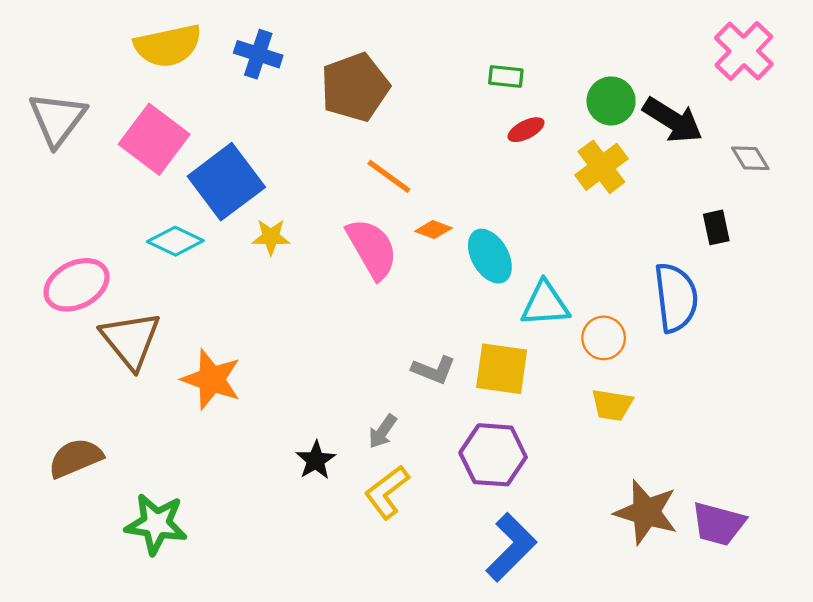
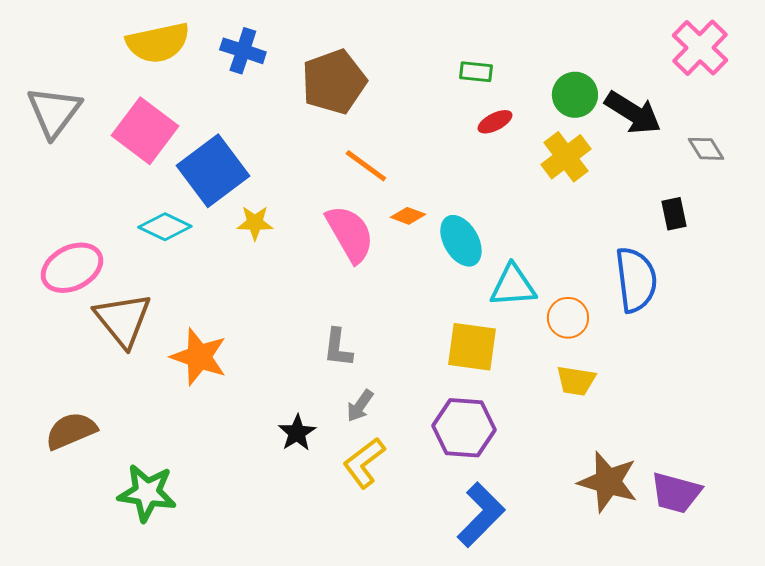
gray L-shape: (434, 370) -> (338, 348), moved, turned 75

